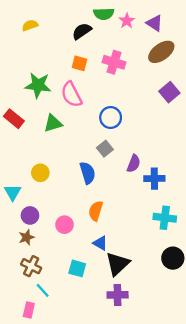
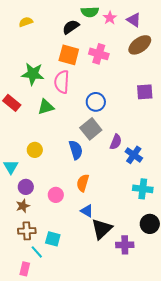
orange square: (79, 63) -> (69, 55), size x1.5
purple square: (169, 92) -> (145, 92), moved, turned 36
pink semicircle: (71, 94) -> (62, 82), turned 30
gray square: (105, 149) -> (91, 129), size x1.5
blue cross: (154, 179) -> (134, 155), turned 36
brown cross: (31, 266) -> (27, 231), turned -30
cyan square: (77, 268) -> (53, 239), moved
purple cross: (118, 295) -> (125, 245), moved

